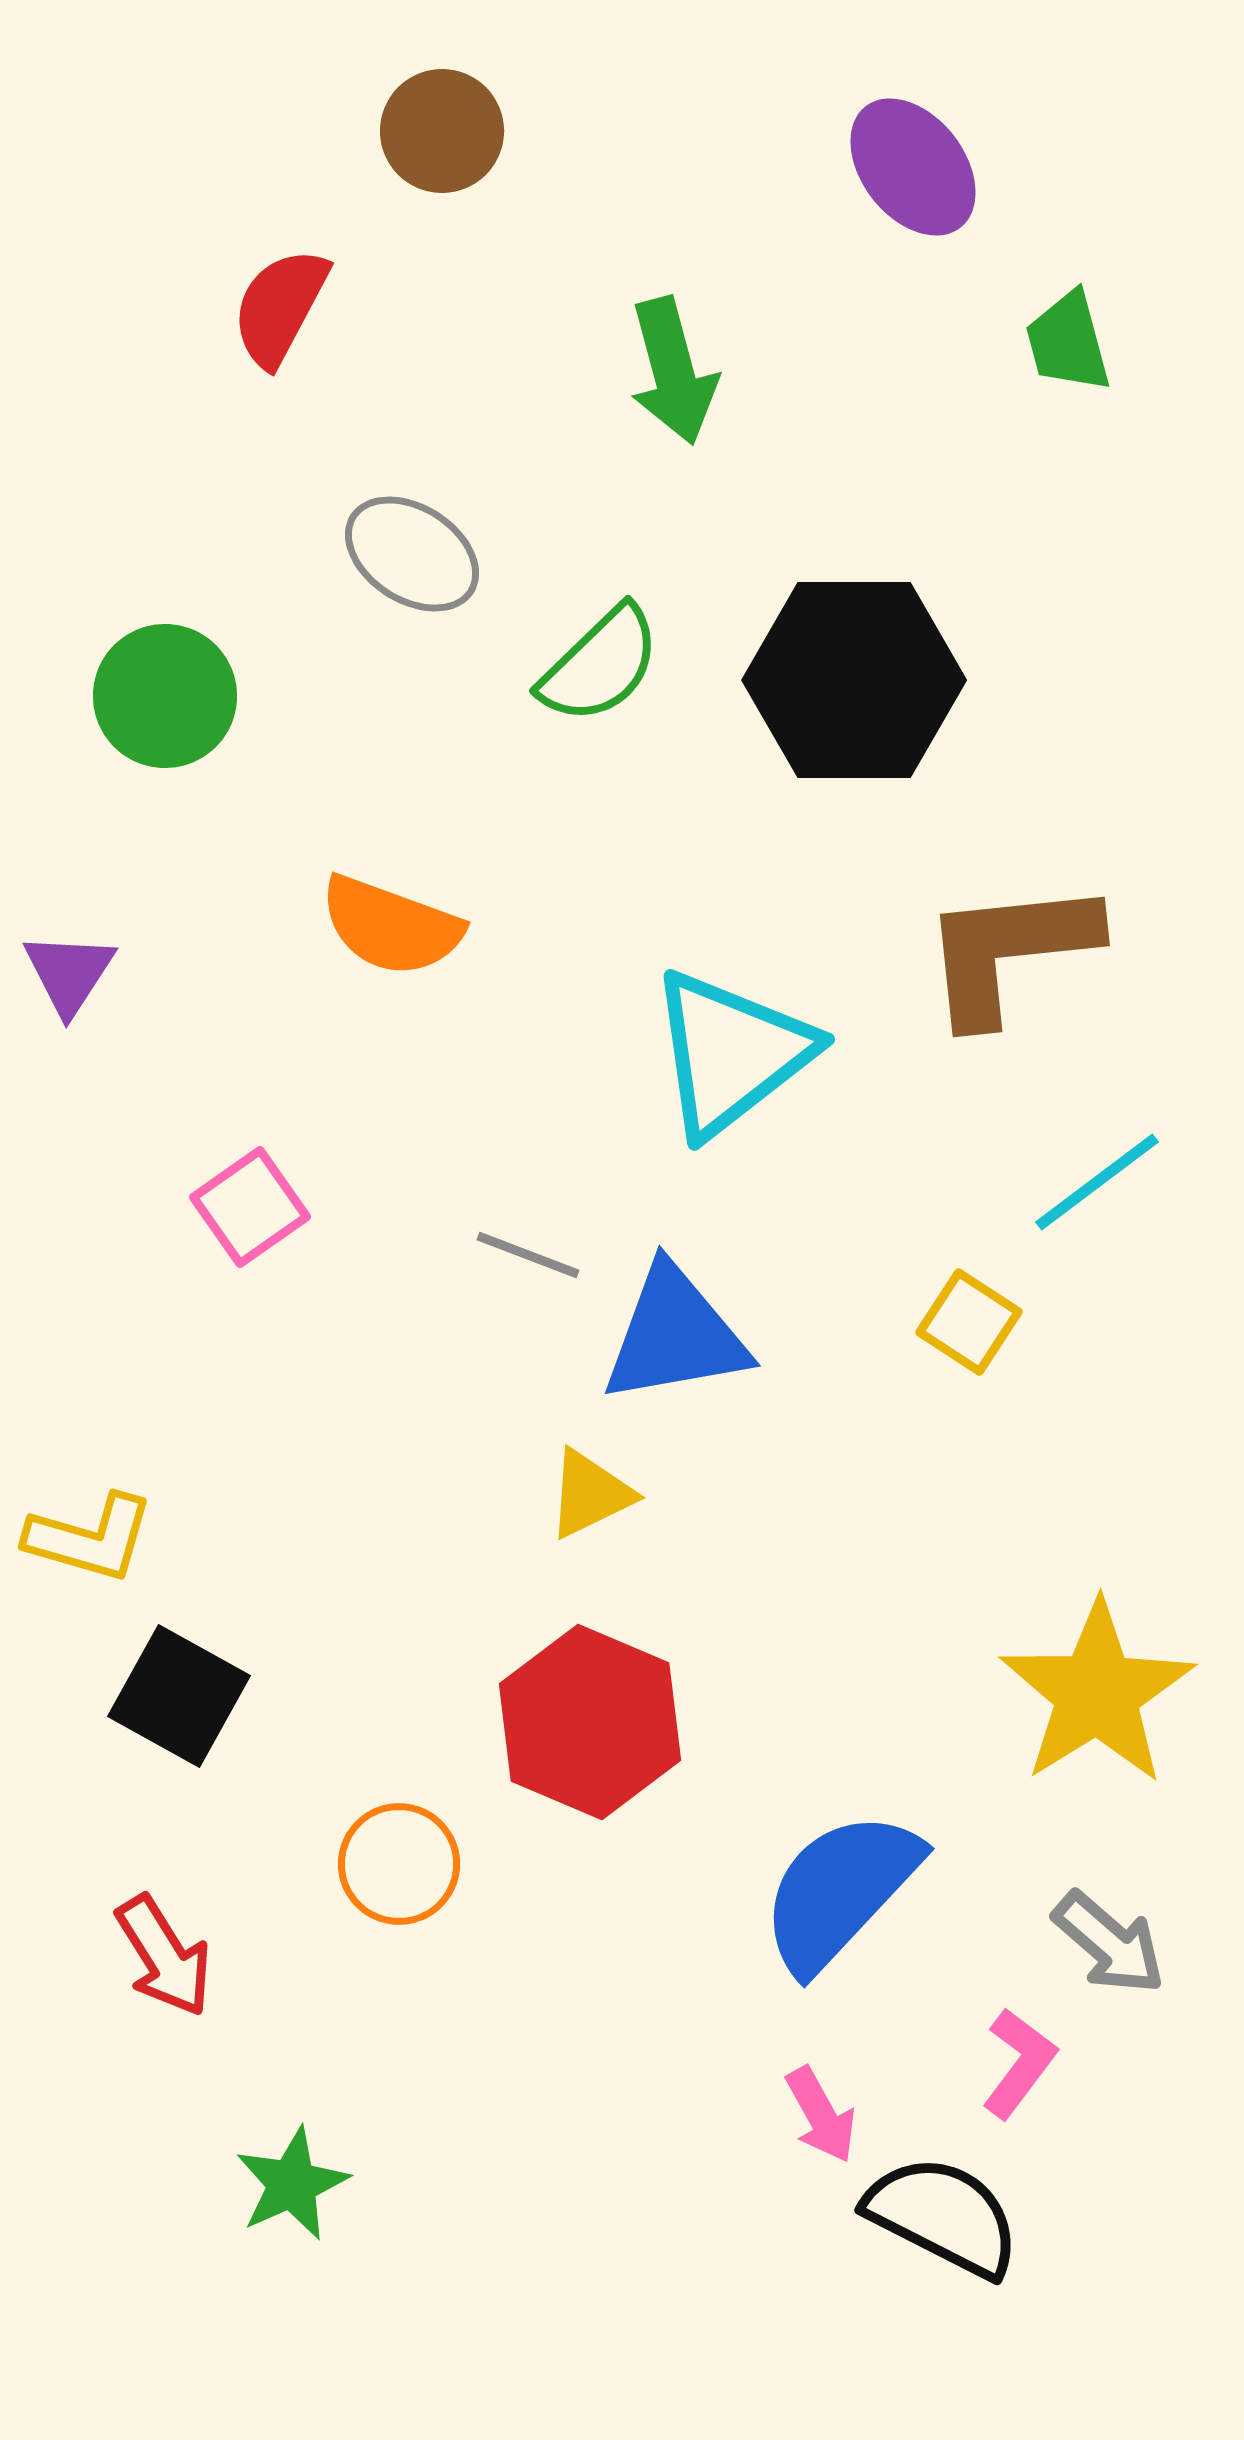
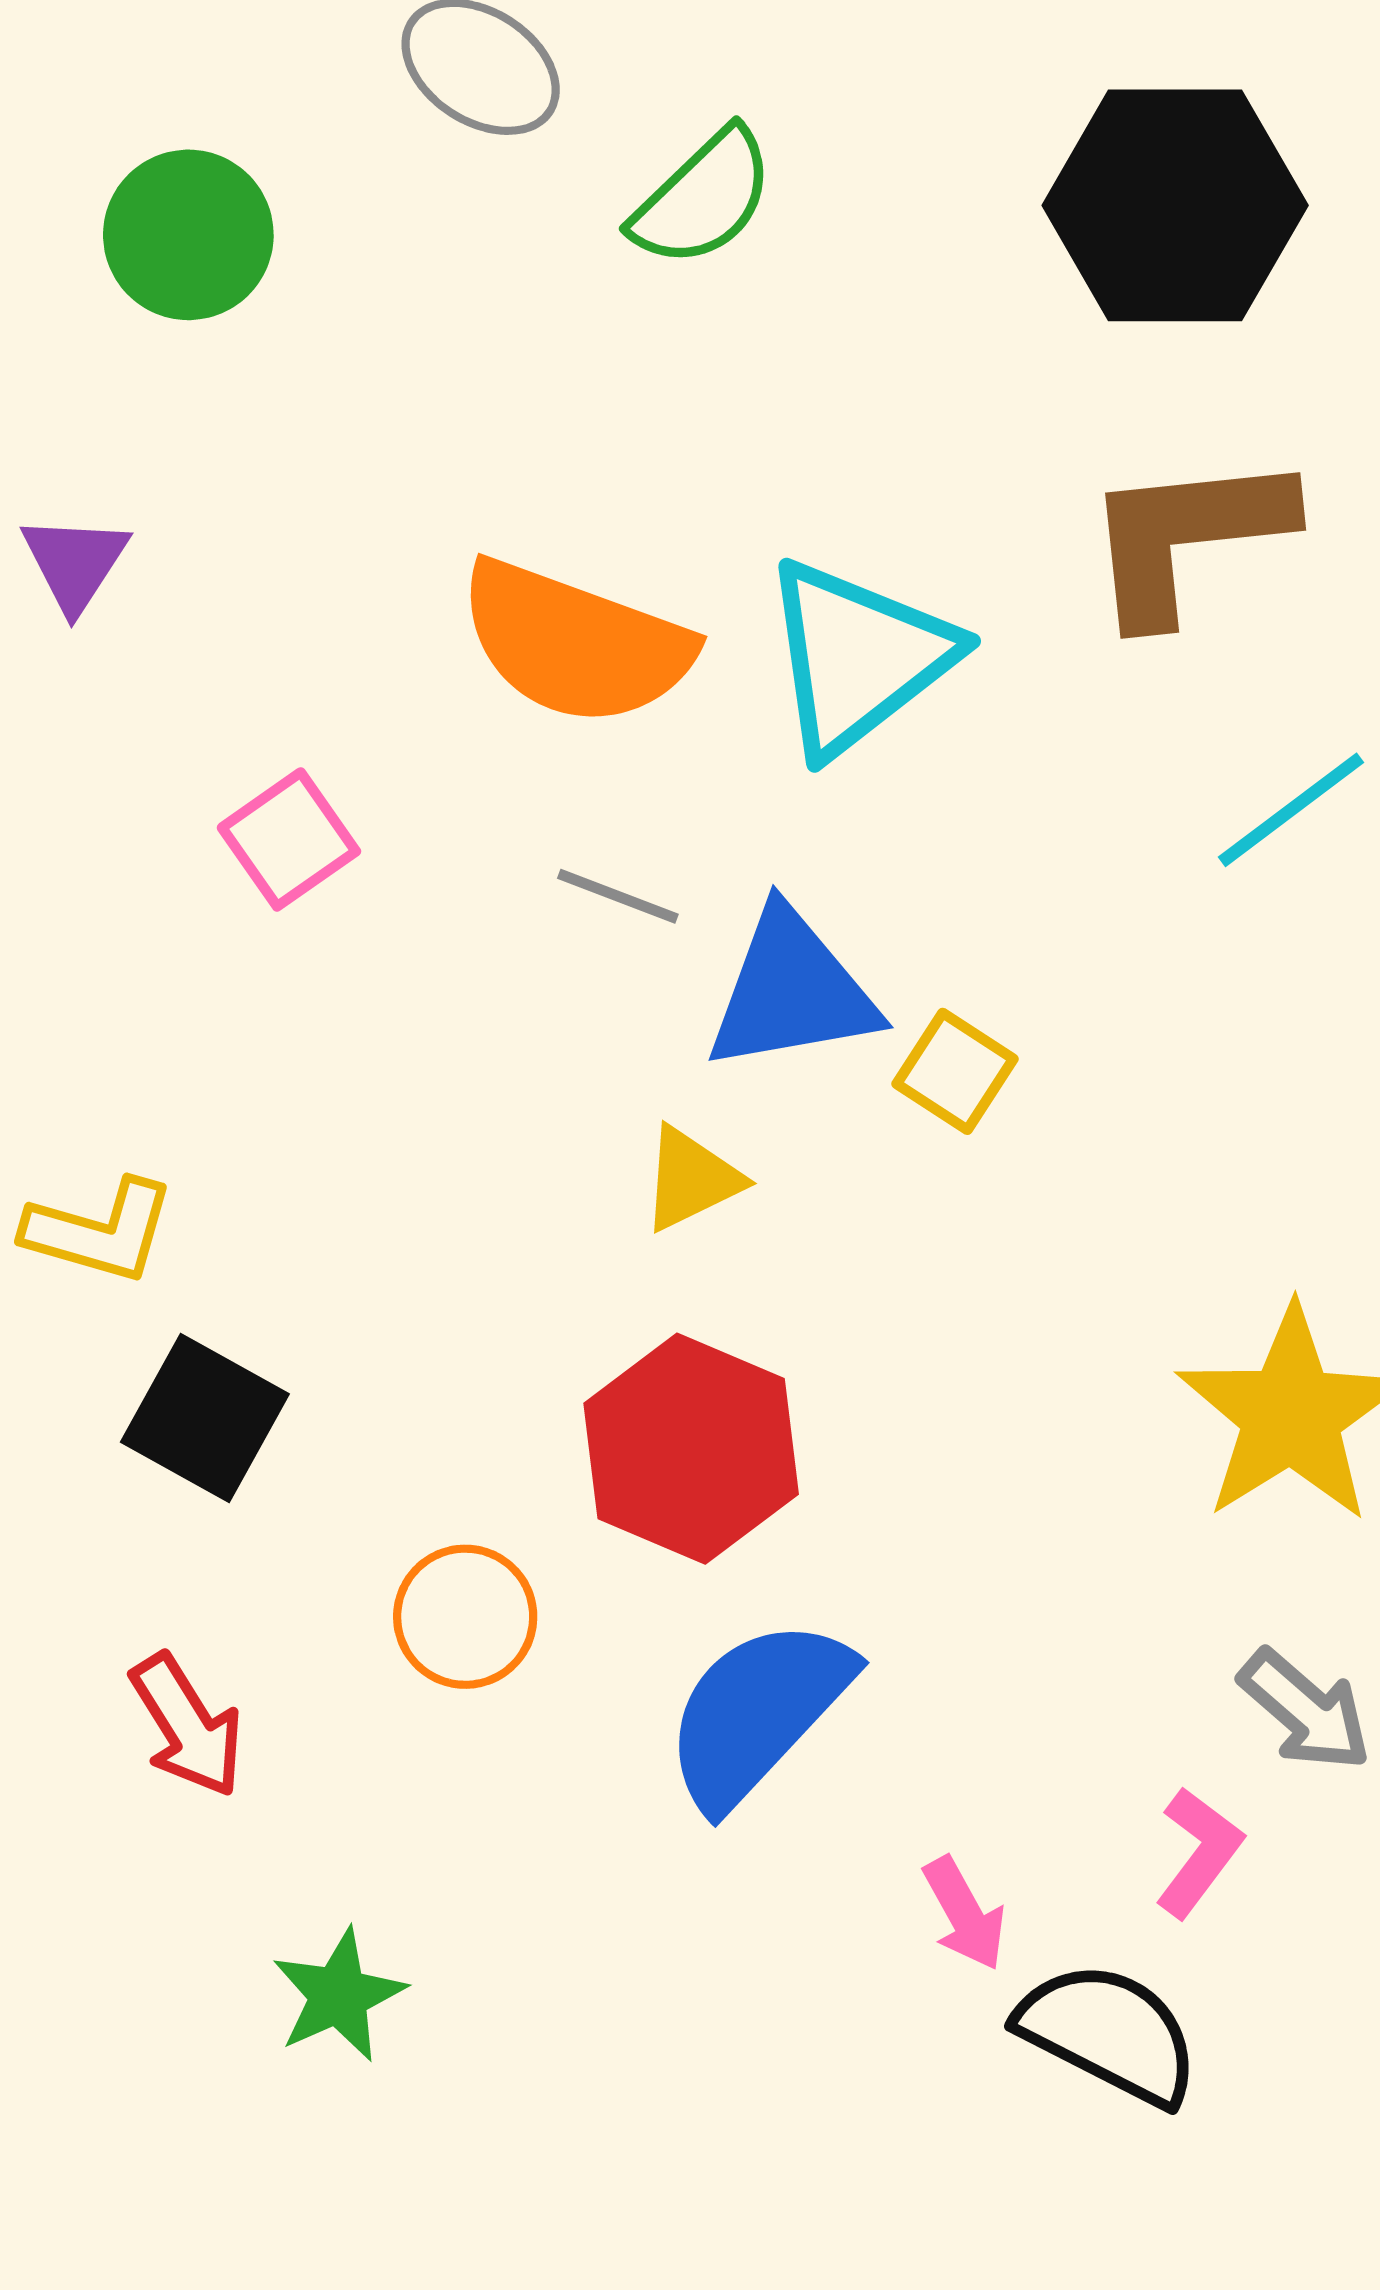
black hexagon: (854, 680) -> (1175, 205), moved
orange semicircle: (391, 926) -> (575, 643), moved, size x1.4
yellow square: (969, 1322) -> (955, 1071), moved
blue semicircle: (840, 1891) -> (757, 1713), moved

